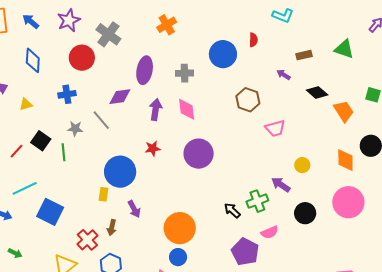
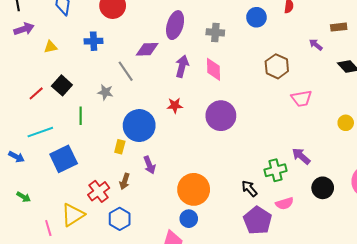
blue circle: (223, 54) -> (256, 17), size x0.7
gray star: (75, 129) -> (105, 92), moved
green line: (64, 152) -> (81, 116), moved
yellow circle: (302, 165) -> (346, 123), moved
black arrow: (232, 210) -> (249, 188), moved
blue square: (50, 212) -> (64, 159), turned 32

